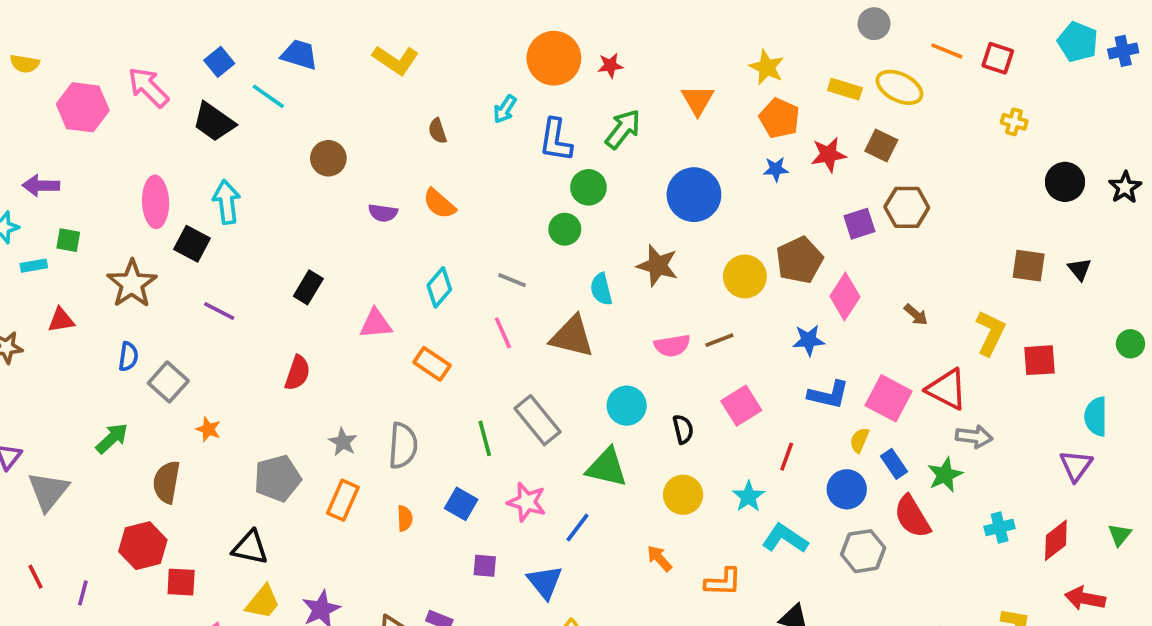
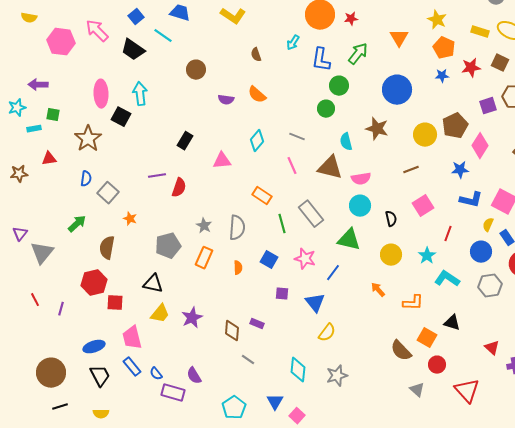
purple line: (219, 311) -> (157, 176), moved, turned -36
pink semicircle: (672, 346) -> (361, 179), moved
orange rectangle: (432, 364) -> (262, 196), moved

